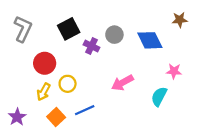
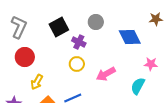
gray circle: (114, 35) -> (96, 22), moved
red circle: (45, 63) -> (25, 57), moved
yellow circle: (68, 84) -> (77, 64), moved

